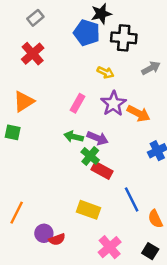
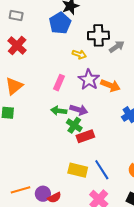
gray rectangle: (35, 18) -> (16, 15), turned 56
blue pentagon: (87, 33) -> (60, 23), turned 30
black cross: (124, 38) -> (98, 35), moved
red rectangle: (102, 170) -> (85, 136), turned -42
blue line: (132, 199) -> (102, 170), moved
orange line: (17, 213) -> (20, 190), moved, turned 54

